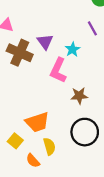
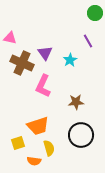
pink L-shape: (58, 70) -> (43, 86), moved
yellow square: (15, 141) -> (18, 143), turned 32
orange semicircle: (33, 161) -> (34, 161), turned -40

